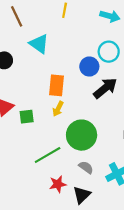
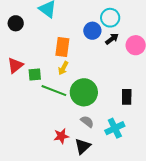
black arrow: (105, 88) -> (112, 39), moved, size x0.6
green line: (48, 155) -> (54, 91), moved, turned 50

